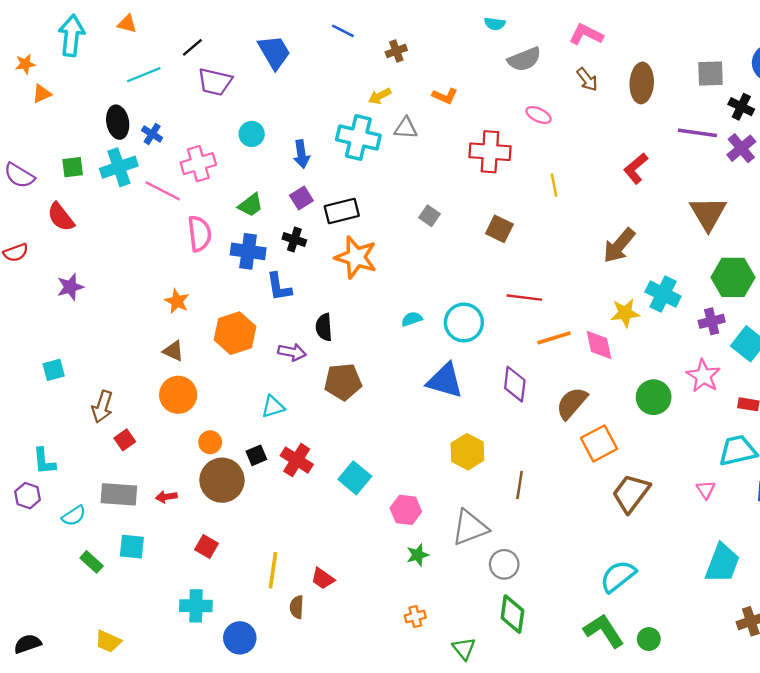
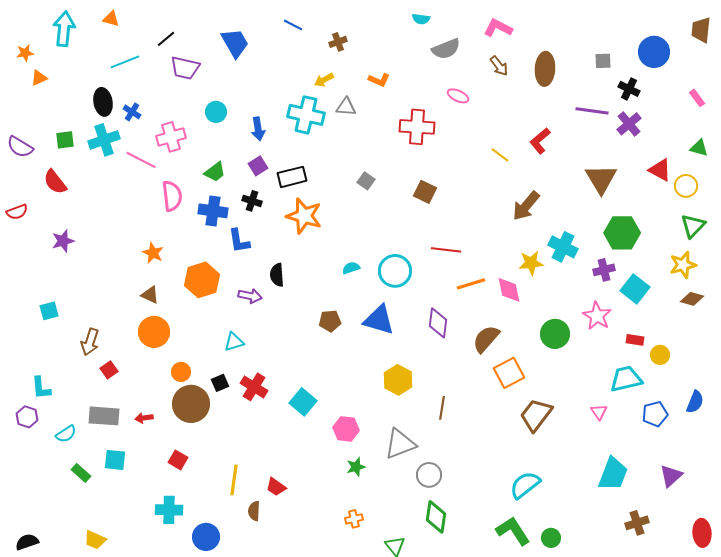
gray square: (710, 74) -> (603, 61), size x0.7
yellow line: (554, 185) -> (500, 155), moved, turned -42
brown pentagon: (343, 382) -> (330, 321), moved, size x0.7

